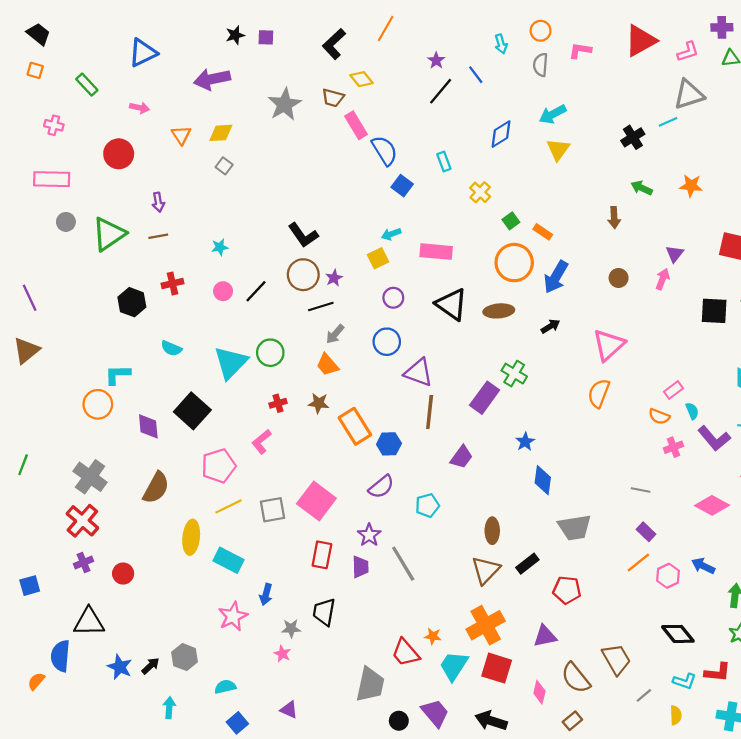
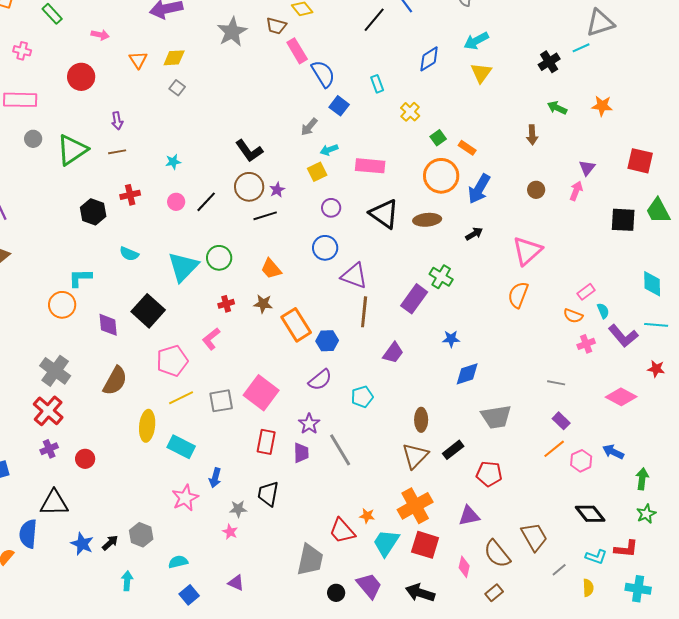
gray arrow: (335, 334) -> (309, 127), moved
blue star: (525, 442) -> (451, 339), turned 30
blue diamond: (543, 480) -> (467, 374), turned 64

